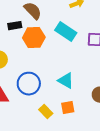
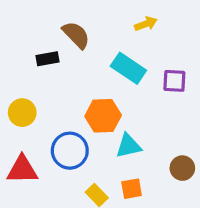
orange hexagon: (34, 38) -> (103, 116), moved
cyan triangle: (66, 81) -> (128, 146), turned -42

